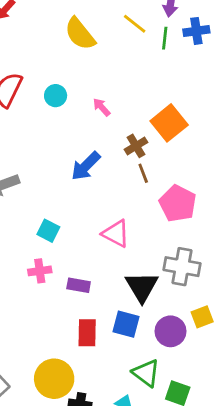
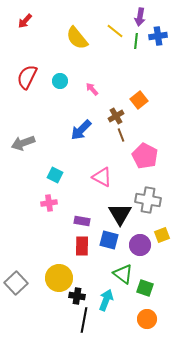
orange square: (169, 123) -> (139, 100), size x0.7
purple rectangle: (79, 285) -> (82, 221), moved

